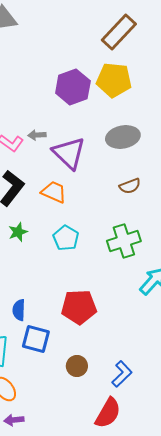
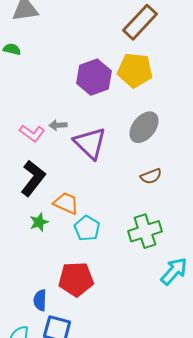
gray ellipse: (123, 137) -> (144, 127), turned -40
orange trapezoid: (54, 192) -> (66, 203), moved
red pentagon: (79, 307) -> (76, 279), moved

